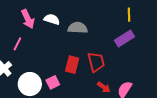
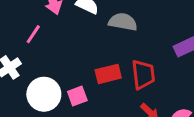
red rectangle: (72, 65) -> (108, 74), turned 54

